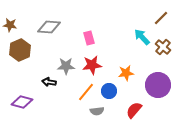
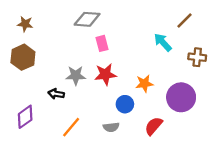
brown star: (10, 25) -> (25, 24), moved
gray diamond: (49, 27) -> (87, 19), moved
brown cross: (163, 47) -> (197, 57), moved, turned -35
orange line: (86, 92) -> (71, 127), moved
purple diamond: (22, 102) -> (25, 117), turned -50

